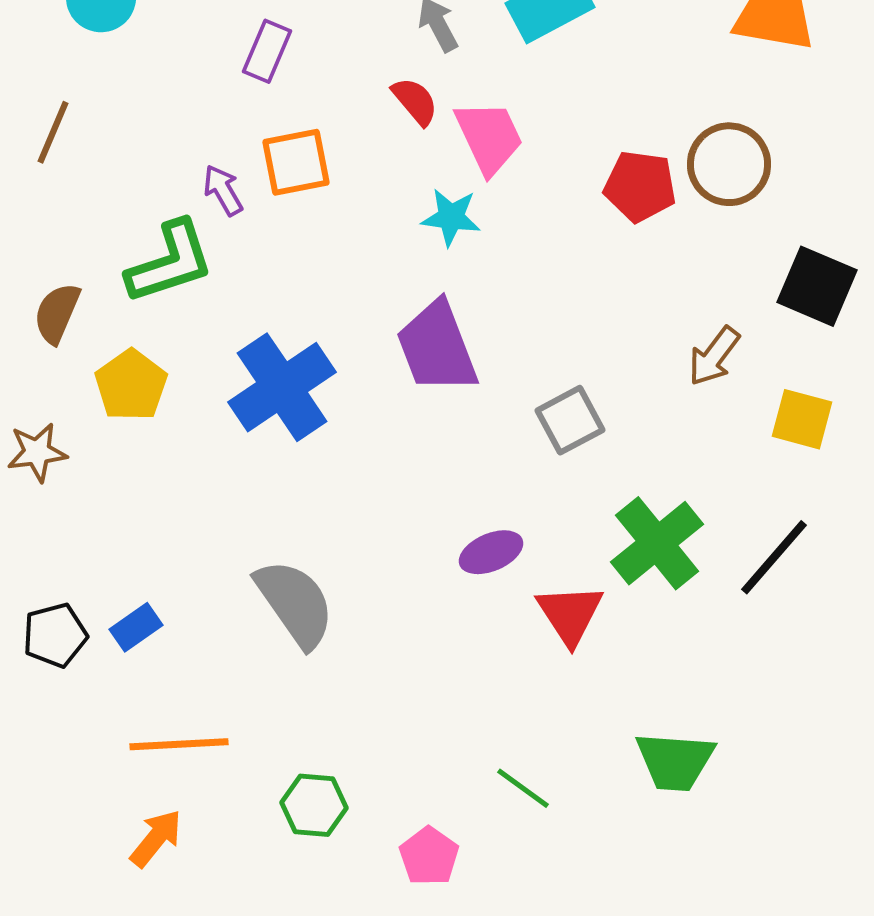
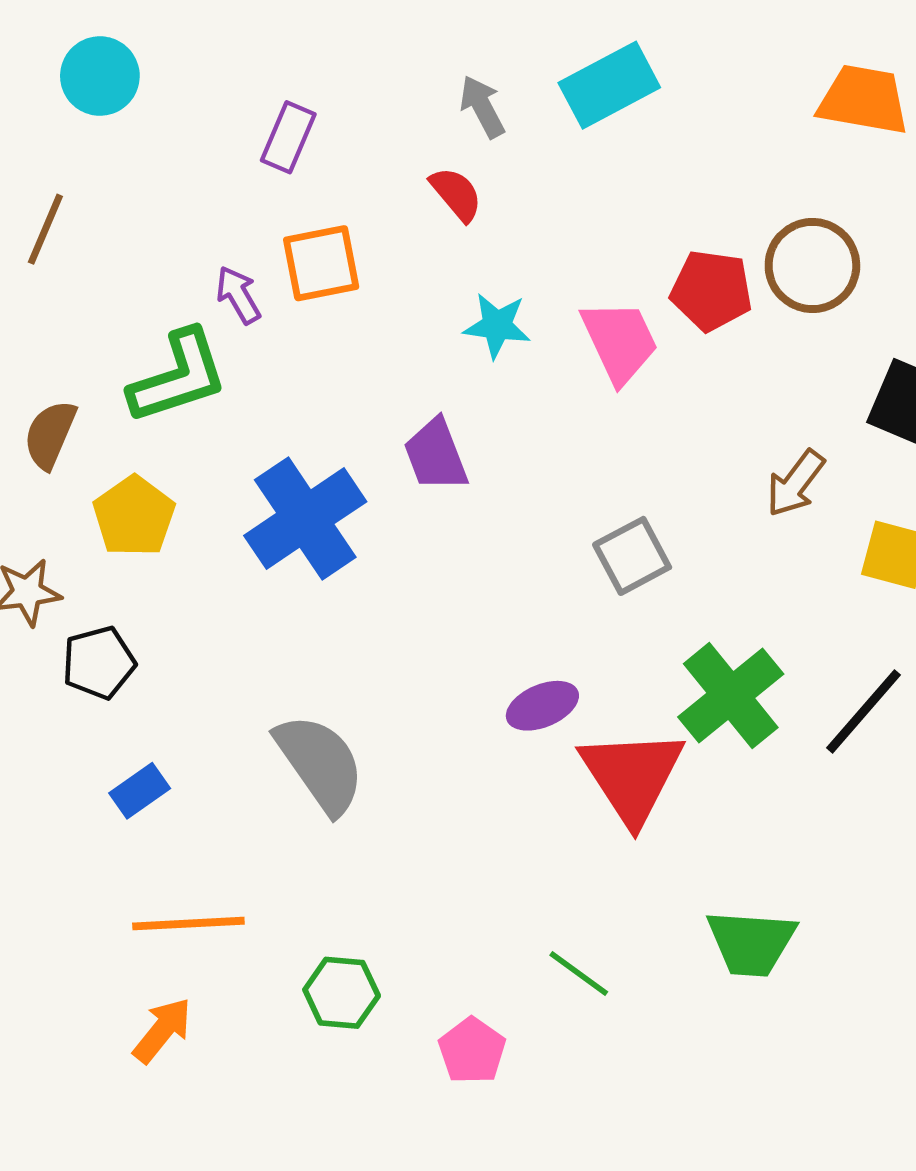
pink trapezoid: (489, 137) -> (620, 342), moved
purple trapezoid: (437, 347) -> (436, 455), moved, size x0.7
red triangle: (570, 614) -> (632, 776), size x1.4
black pentagon: (55, 635) -> (99, 663), moved

